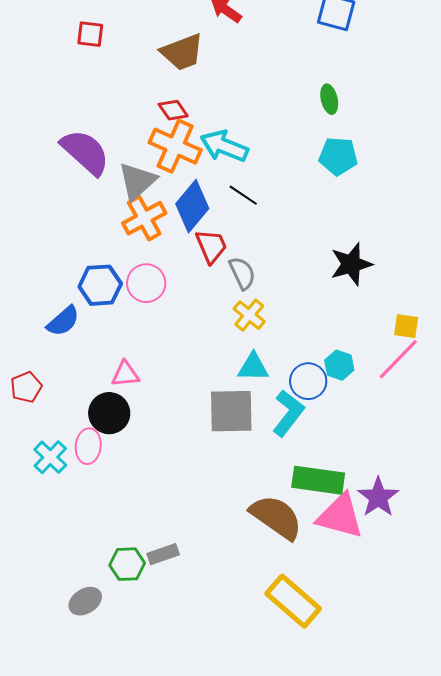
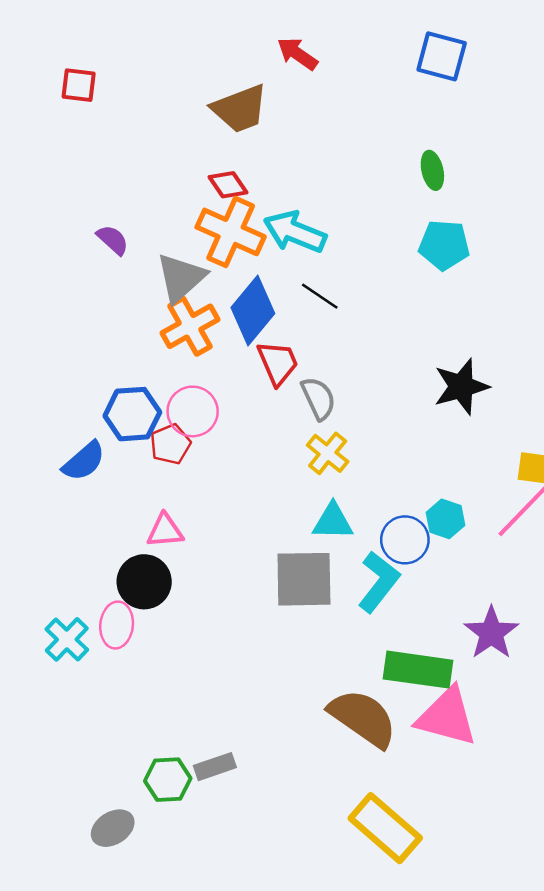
red square: (90, 34) -> (79, 85), moved
purple semicircle: (85, 152) -> (113, 240), size x0.5
red pentagon: (26, 387) -> (170, 444), moved
purple star: (378, 497) -> (491, 633), moved

